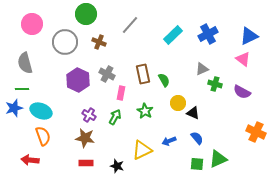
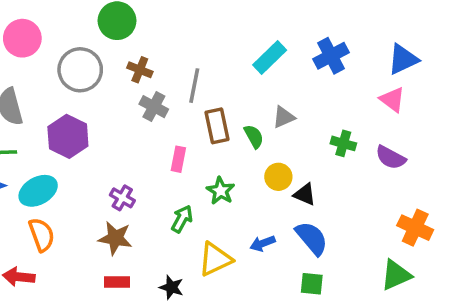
gray line: (130, 25) -> (194, 86), moved, turned -30
gray triangle: (202, 69) -> (284, 117), moved
gray cross: (107, 74) -> (154, 107), moved
purple hexagon: (78, 80) -> (68, 136), moved
cyan ellipse: (41, 111) -> (38, 191), turned -50
green arrow: (115, 117) -> (182, 219), moved
blue semicircle: (197, 138) -> (312, 238), size x1.5
green triangle: (218, 159) -> (396, 275), moved

